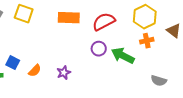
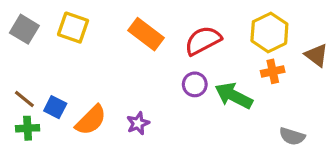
orange rectangle: (69, 18) -> (146, 34), turned 35
orange semicircle: (35, 71) -> (91, 120), size x1.5

